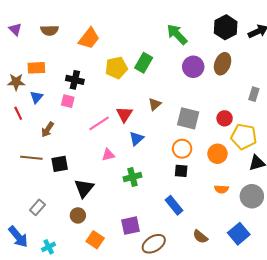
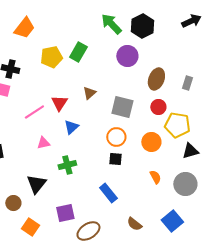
black hexagon: (226, 27) -> (142, 26), moved
brown ellipse: (223, 64) -> (156, 79), moved
black triangle: (84, 188) -> (36, 184), moved
orange semicircle: (222, 189) -> (155, 177), turned -120

